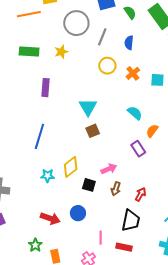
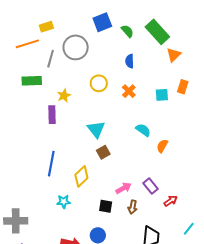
gray line: (102, 37) -> (51, 59), moved
yellow star: (61, 52) -> (64, 96), moved
yellow circle: (107, 66) -> (99, 83), moved
orange cross: (133, 73) -> (129, 91), moved
purple rectangle: (138, 149) -> (150, 186), moved
yellow diamond: (71, 167) -> (81, 176), moved
red arrow: (141, 194) -> (171, 201), moved, turned 32

